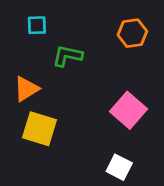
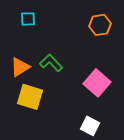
green L-shape: (67, 56) -> (51, 63), moved, turned 35

